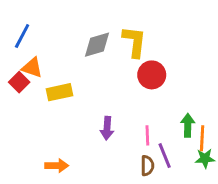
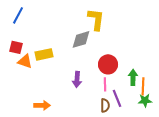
gray diamond: (97, 45) -> (81, 39), moved
orange triangle: (32, 68) -> (25, 61), moved
red circle: (152, 75) -> (108, 64), moved
red square: (19, 82) -> (16, 47), turned -32

